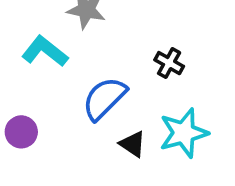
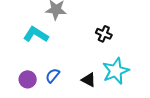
blue semicircle: (104, 98) -> (53, 76), moved, size x0.6

